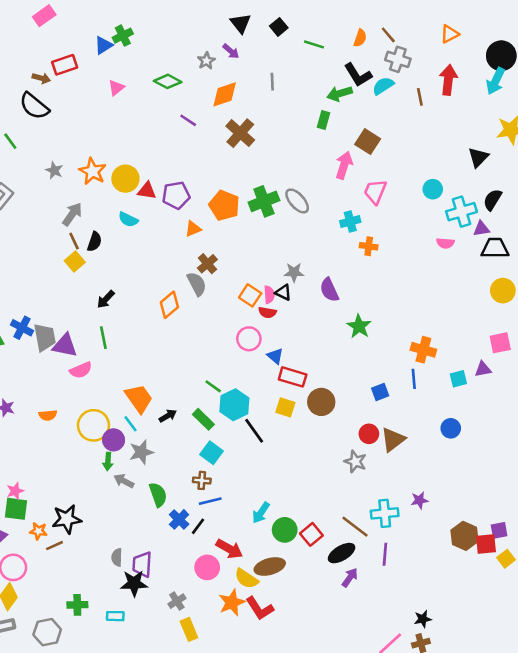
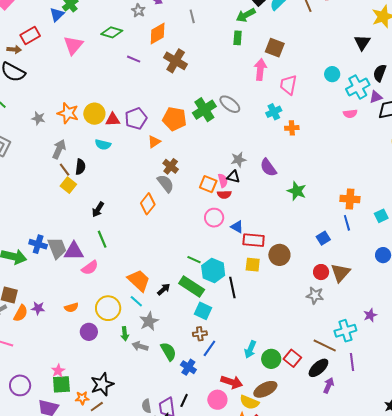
pink triangle: (116, 88) -> (73, 45), size x1.5
green rectangle: (203, 419) -> (192, 286), size x1.4
black line: (254, 431) -> (232, 287), turned 35
purple circle: (114, 440) -> (89, 332), moved
blue line: (210, 501) -> (209, 348), turned -30
black line: (198, 526) -> (184, 400), moved

